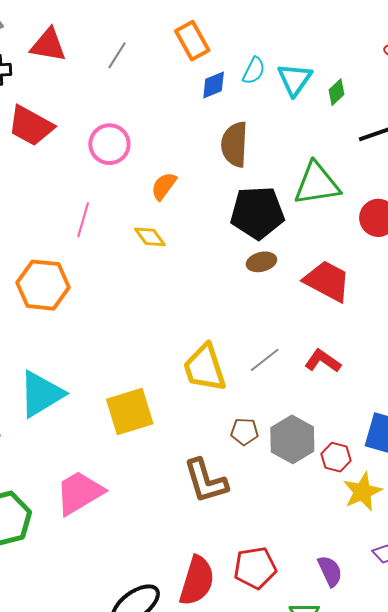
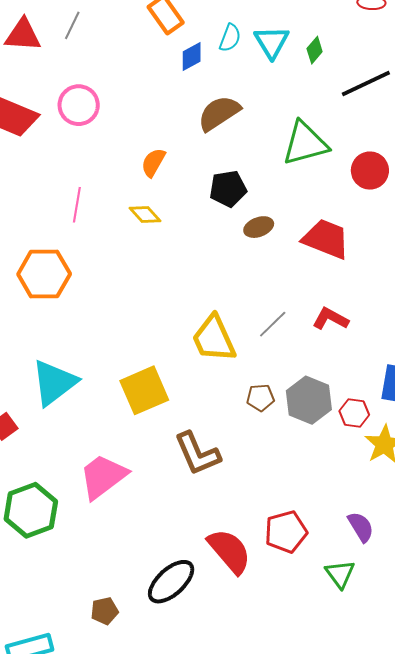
gray line: (117, 55) -> (72, 25), moved
pink circle: (109, 144) -> (79, 105), moved
brown semicircle: (234, 144) -> (219, 113), turned 60
black pentagon: (257, 213) -> (228, 189), moved, size x0.7
brown L-shape: (206, 481) -> (197, 454), moved
red semicircle: (197, 581) -> (229, 551), turned -51

